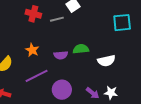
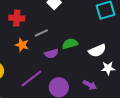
gray line: (57, 19) -> (41, 33), moved
orange star: (32, 50) -> (22, 45), moved
white star: (111, 93) -> (108, 68), moved

